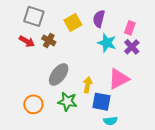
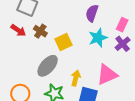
yellow square: (73, 23) -> (64, 42), moved
cyan star: (107, 43) -> (98, 38), turned 30

